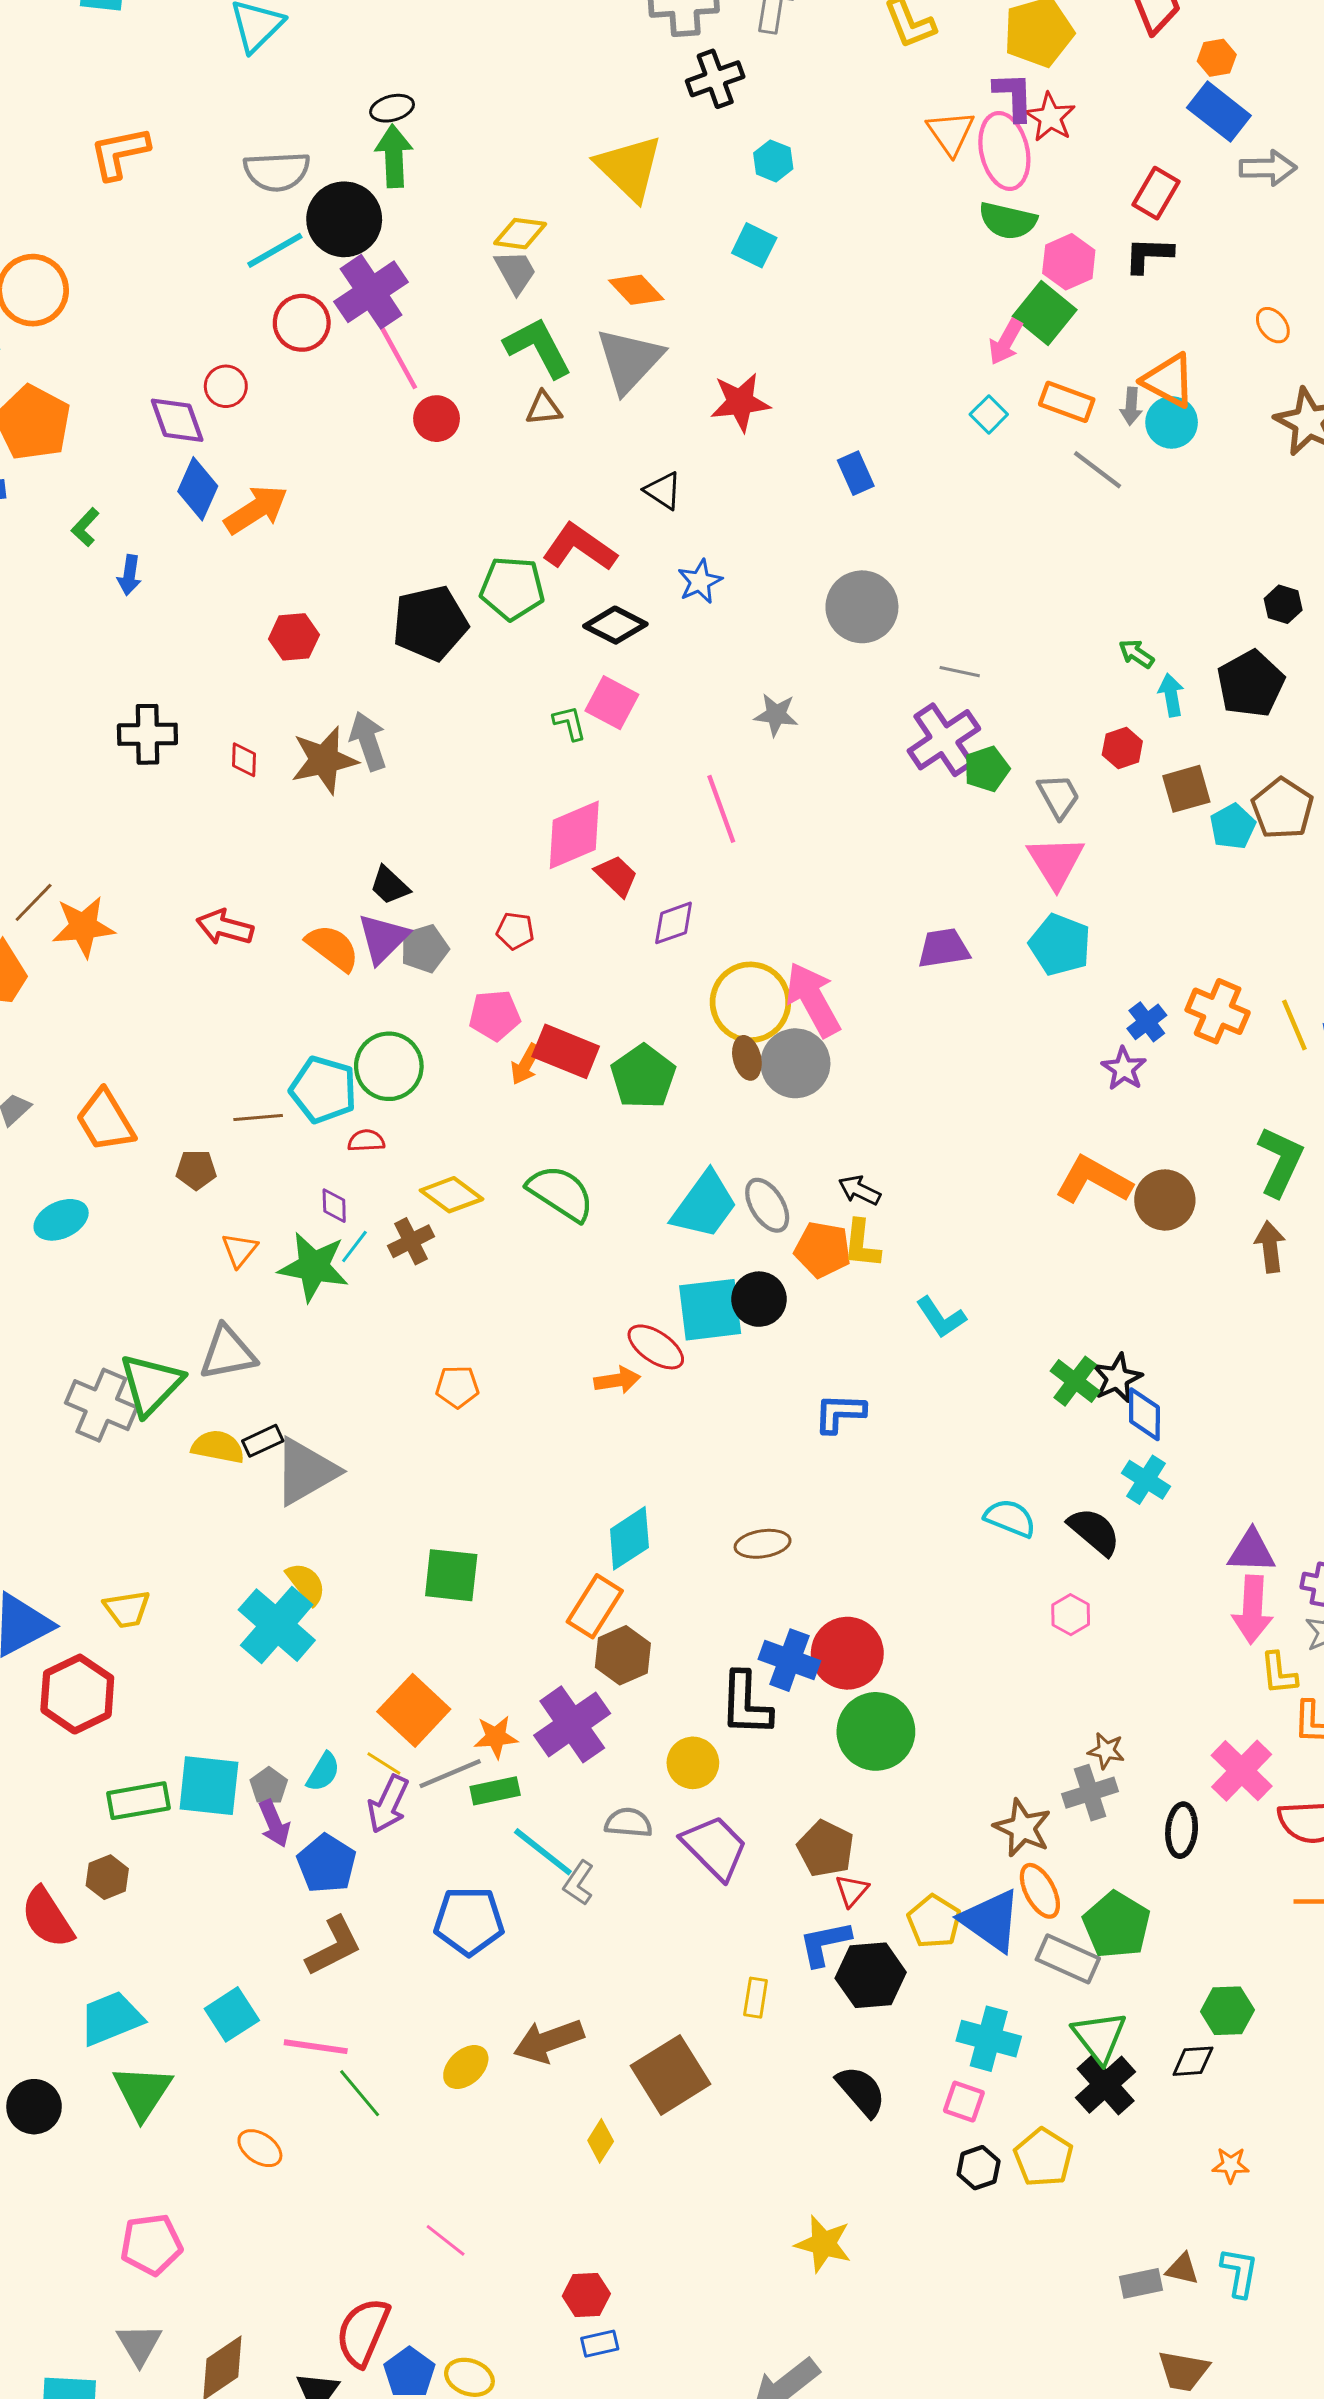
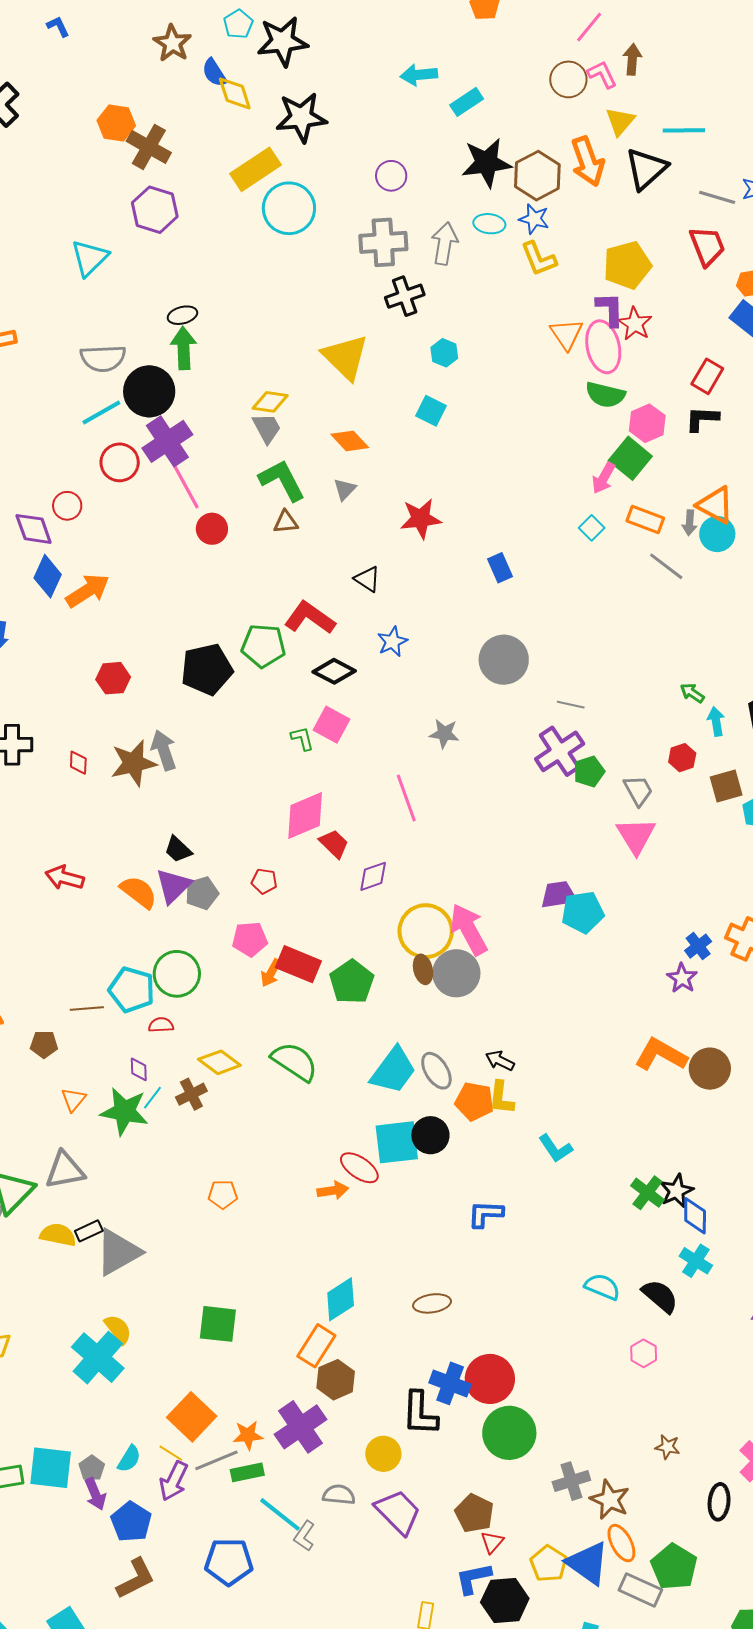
gray triangle: (629, 360) -> (345, 489), size x0.5
cyan pentagon: (1060, 945) -> (583, 912), moved, turned -30
gray cross: (1090, 1793) -> (571, 1481), moved

